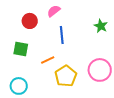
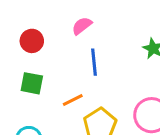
red circle: (30, 21) -> (32, 41), moved

